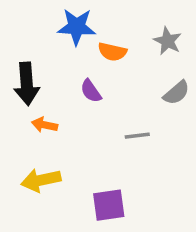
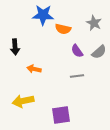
black arrow: (27, 84) -> (15, 47), size x0.7
purple semicircle: (91, 91) -> (77, 51), moved
orange arrow: (44, 125) -> (34, 69), moved

